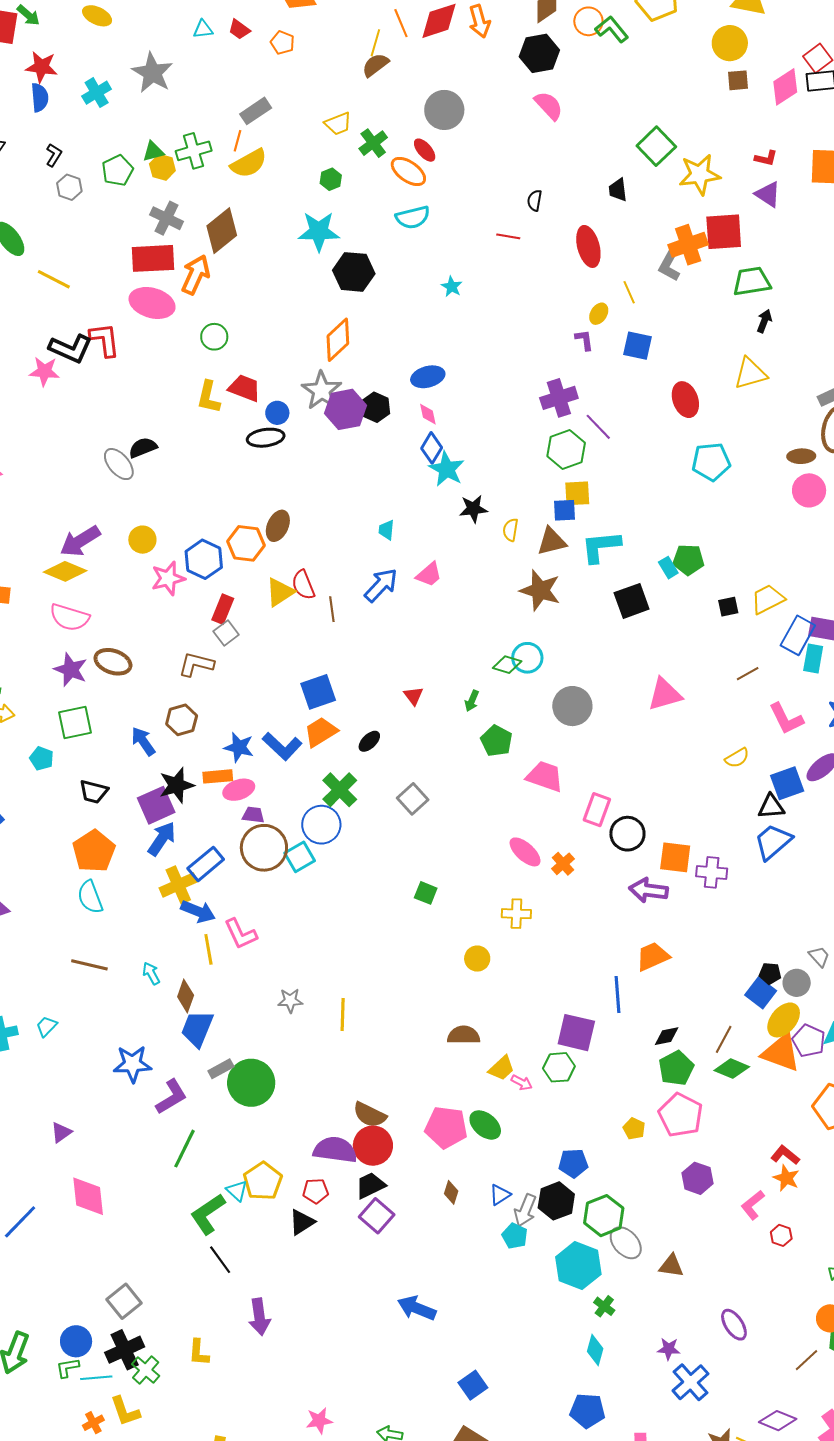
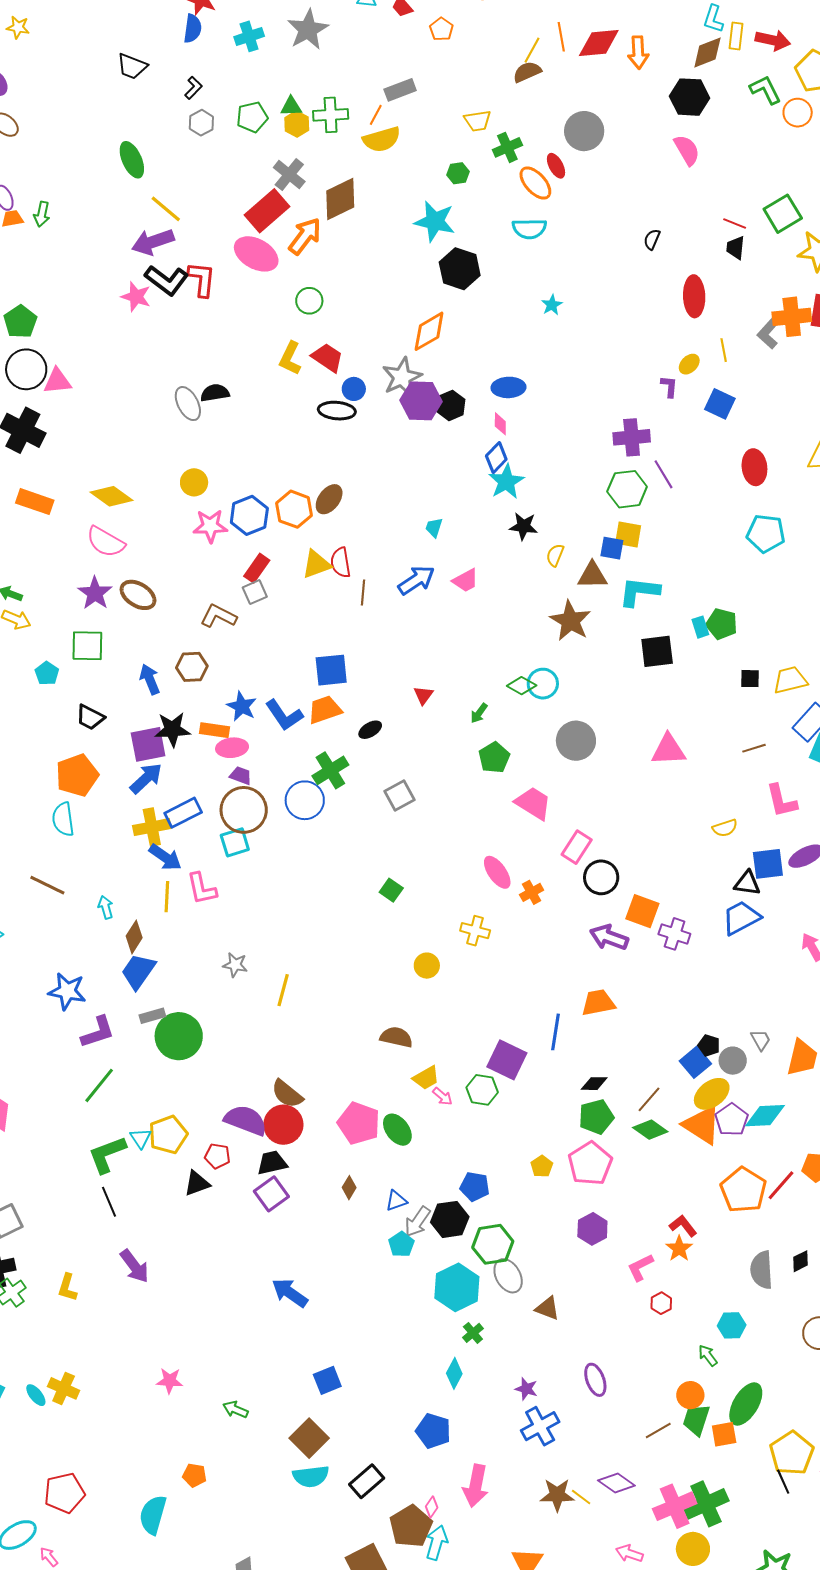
orange circle: (588, 21) -> (798, 113), moved
red line: (508, 236) -> (735, 224), moved
red rectangle: (153, 258) -> (267, 211), turned -51
purple arrow: (80, 541) -> (153, 242), moved
cyan square: (300, 857) -> (235, 842), moved
purple arrow: (259, 1317) -> (134, 1266), turned -42

